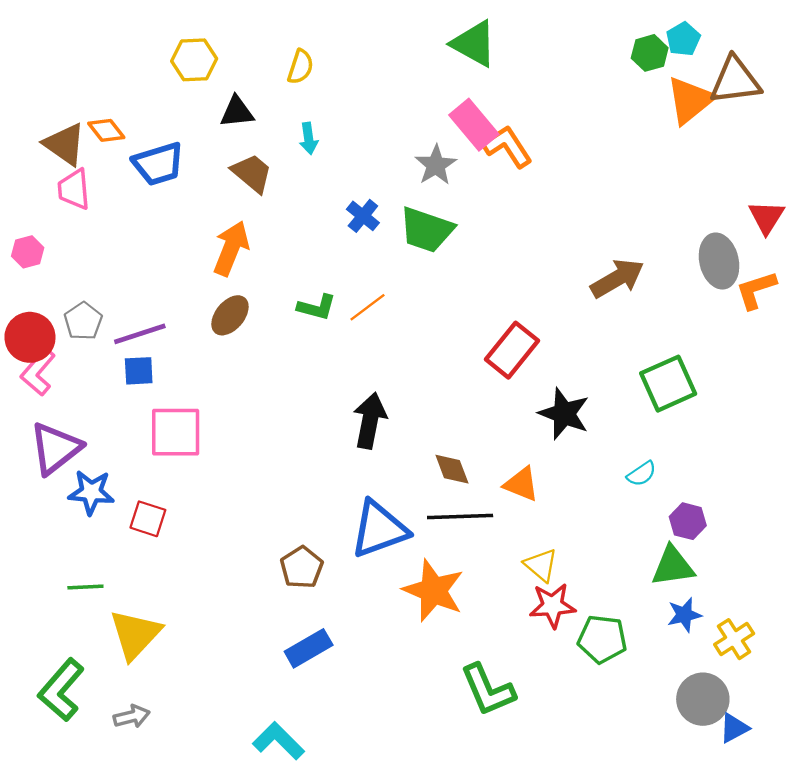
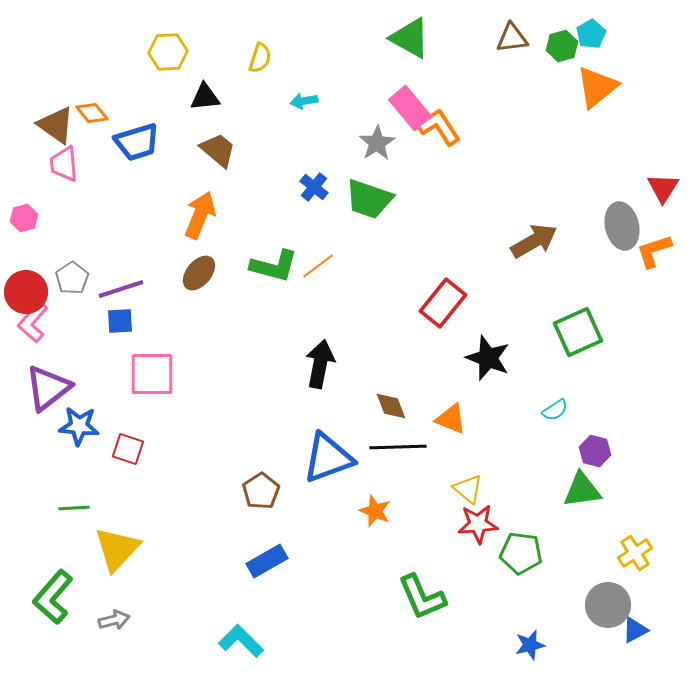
brown triangle: (735, 81) -> (512, 38), moved, size x0.7
cyan arrow: (309, 138) -> (304, 101), moved, turned 88
green L-shape: (317, 307) -> (274, 266), size x1.4
orange star: (433, 591) -> (375, 511), size x0.6
blue star: (684, 615) -> (530, 645), moved

